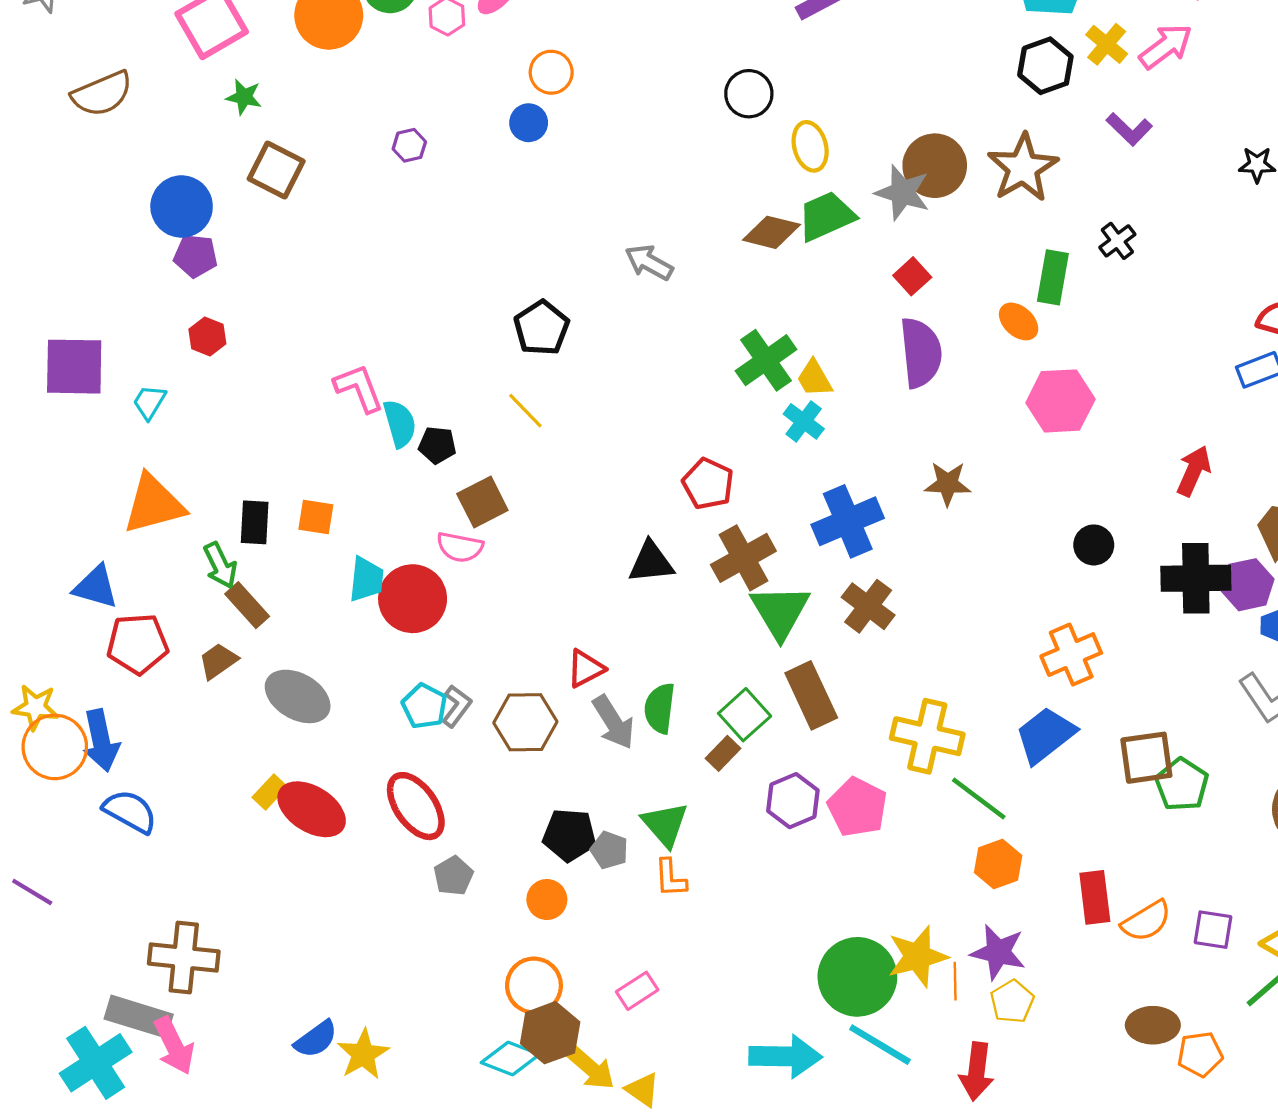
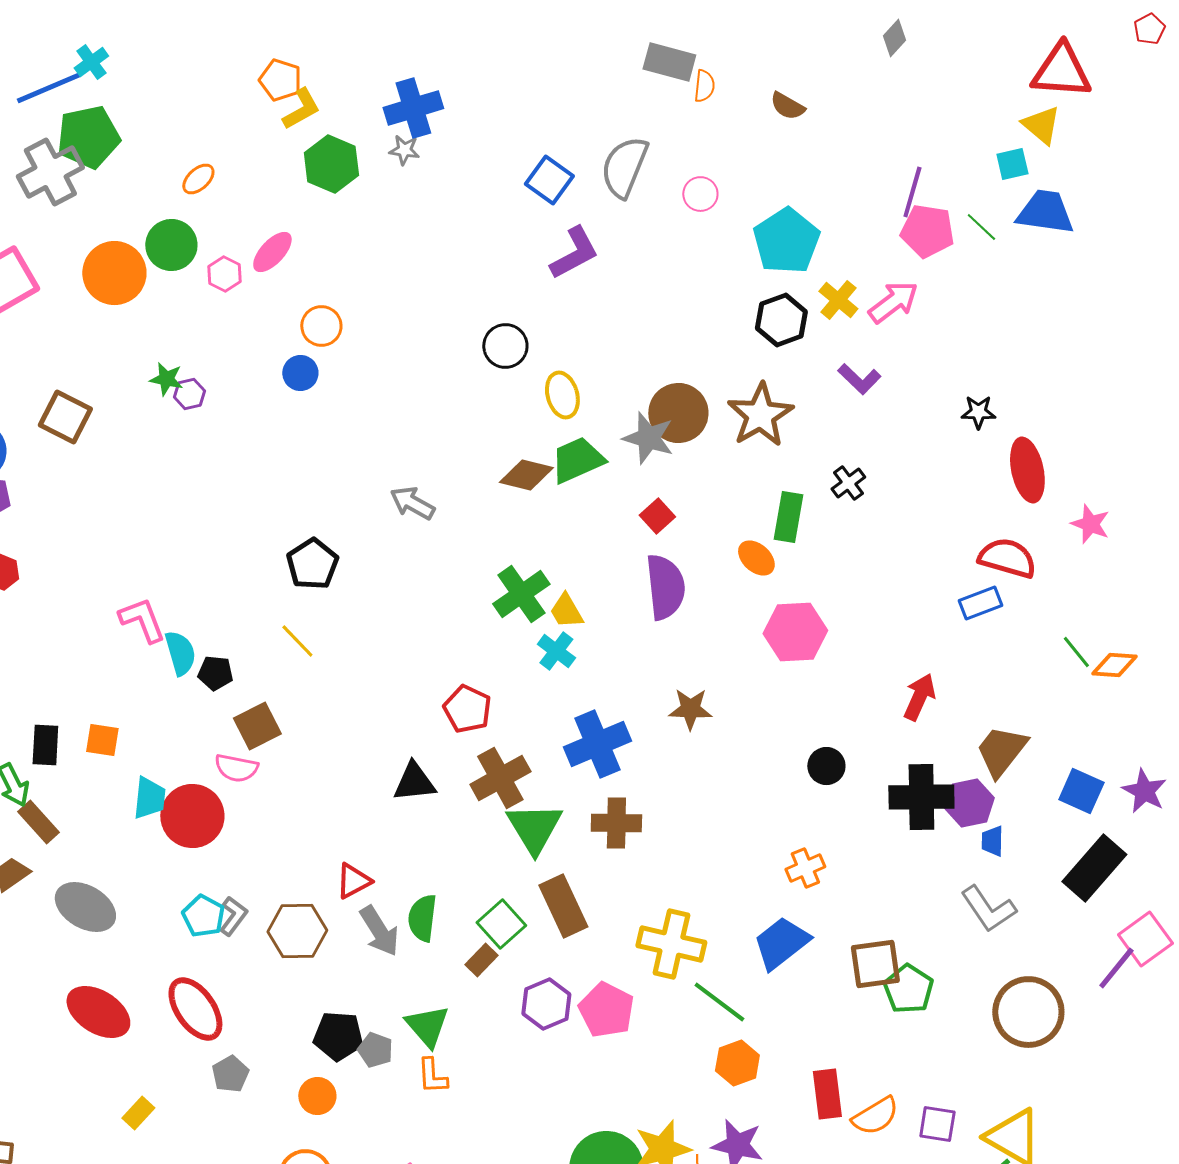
green star: (244, 97) -> (166, 379), moved
brown cross: (868, 606) -> (616, 823), turned -36
orange cross: (1071, 655) -> (805, 868), size x0.7
yellow rectangle: (270, 792) -> (138, 1113), moved

